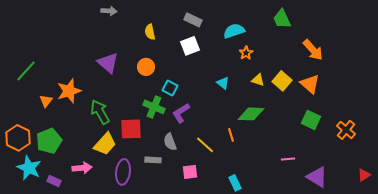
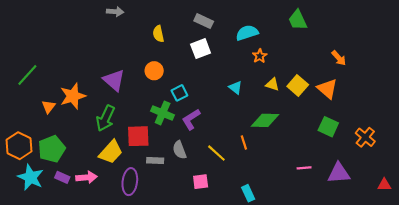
orange arrow: (313, 50) -> (339, 58), moved, size x0.7
purple triangle: (108, 63) -> (114, 80), moved
cyan square: (170, 88) -> (179, 93), turned 35
green arrow: (100, 112) -> (106, 118), turned -125
gray rectangle: (153, 160) -> (155, 160), moved
red triangle: (364, 175) -> (384, 185), turned 32
purple triangle: (317, 177) -> (339, 173), moved, turned -35
purple rectangle: (54, 181) -> (62, 177), moved

